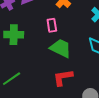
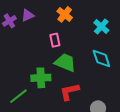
green cross: (14, 35) -> (41, 78), moved

